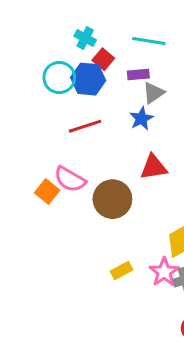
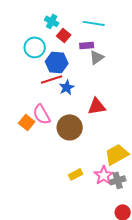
blue hexagon: (88, 79) -> (57, 62), moved
blue star: (141, 119) -> (67, 87), moved
pink semicircle: (70, 179) -> (42, 114), turned 30

